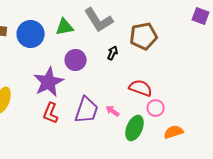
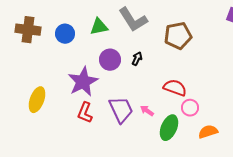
blue circle: (31, 34) -> (65, 34), size x0.7
black arrow: (113, 53) -> (137, 59), moved
purple trapezoid: (87, 110) -> (121, 110), turned -44

